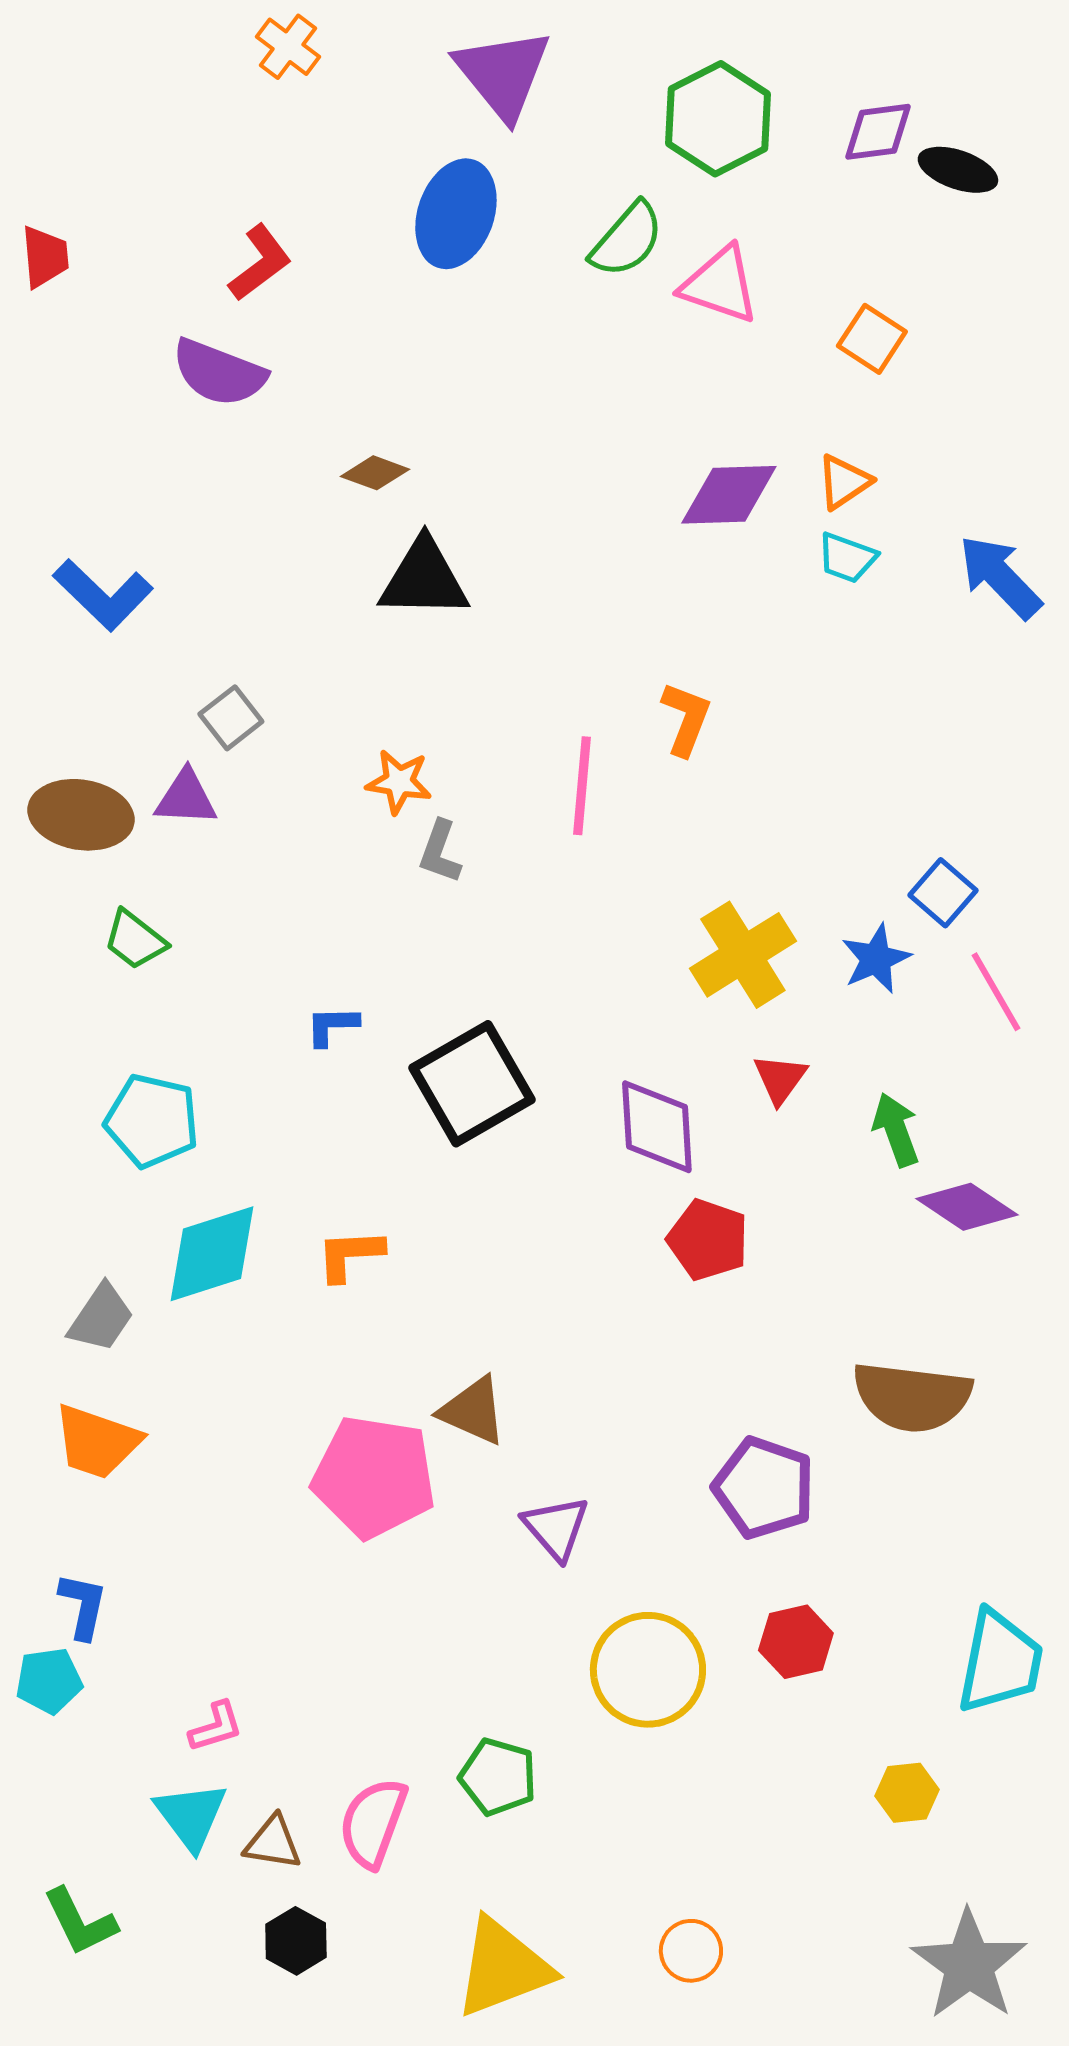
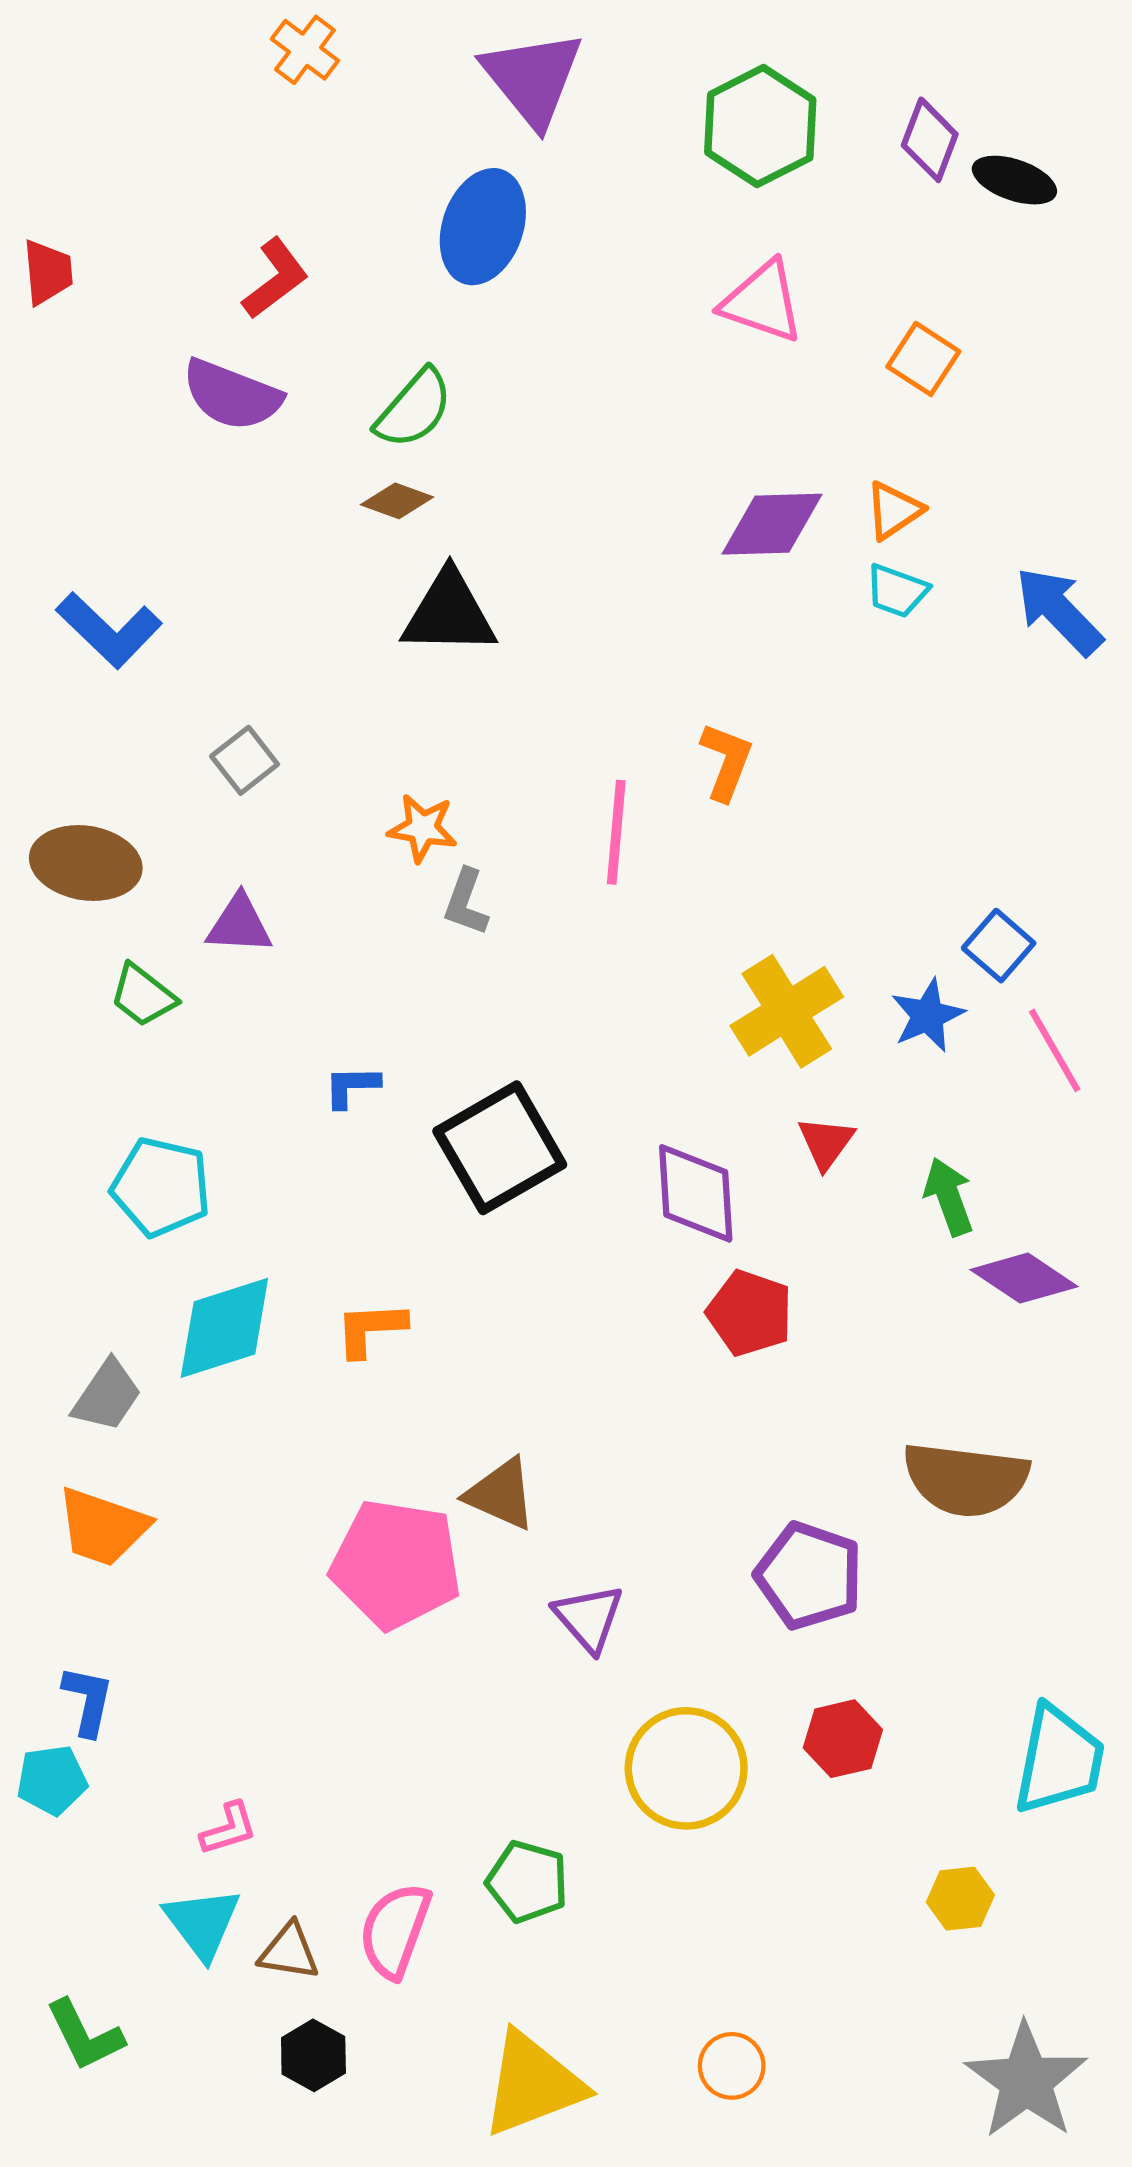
purple diamond: (878, 132) -> (930, 140), turned -62
green semicircle: (627, 240) -> (414, 409), moved
purple triangle: (186, 798) -> (239, 924), moved

